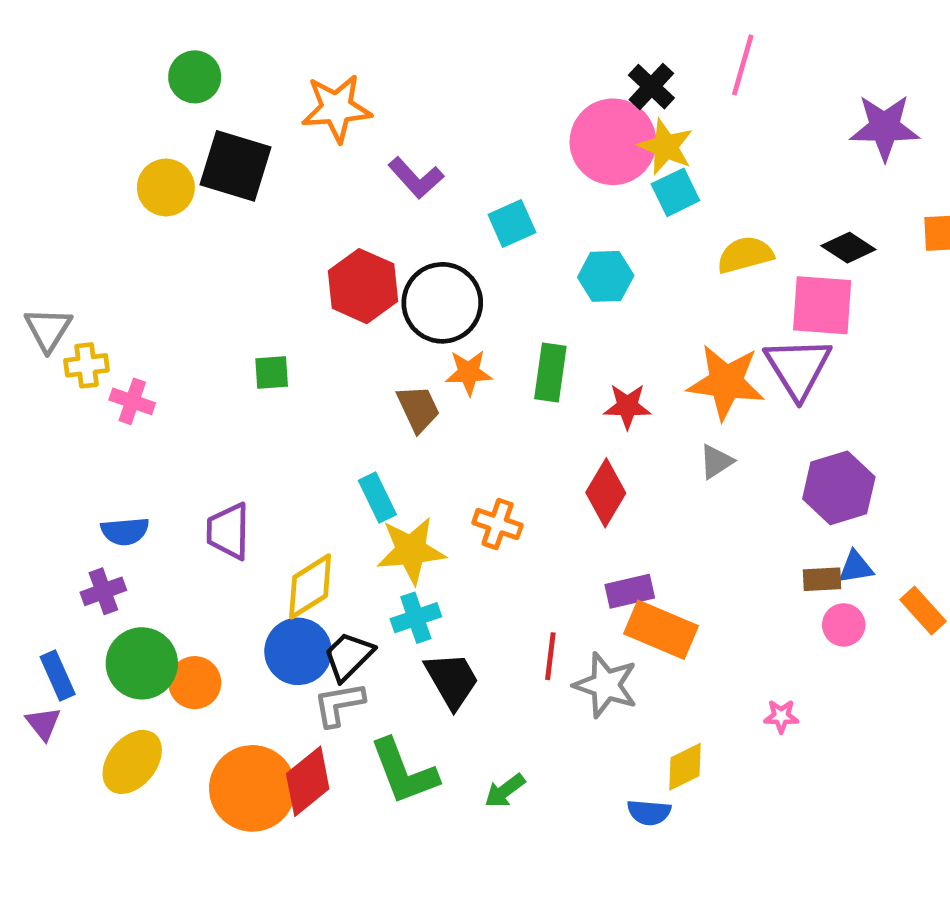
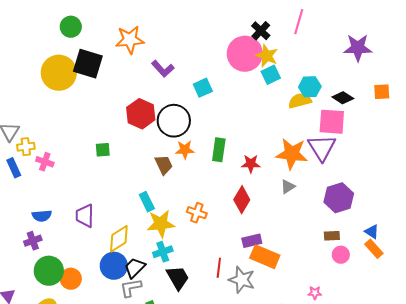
yellow circle: (166, 187) -> (59, 73), size x1.5
cyan hexagon: (606, 276) -> (310, 87), moved
blue triangle: (856, 567) -> (372, 232), moved, turned 42
blue rectangle: (58, 675) -> (14, 168), moved

